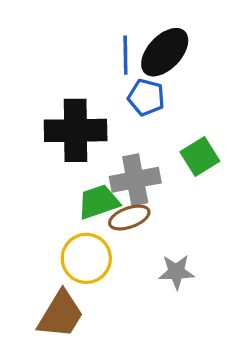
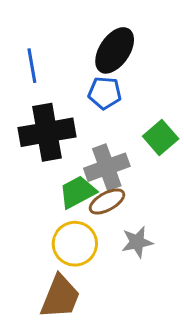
blue line: (125, 55) -> (32, 66), moved
gray star: (176, 272) -> (137, 242), moved

